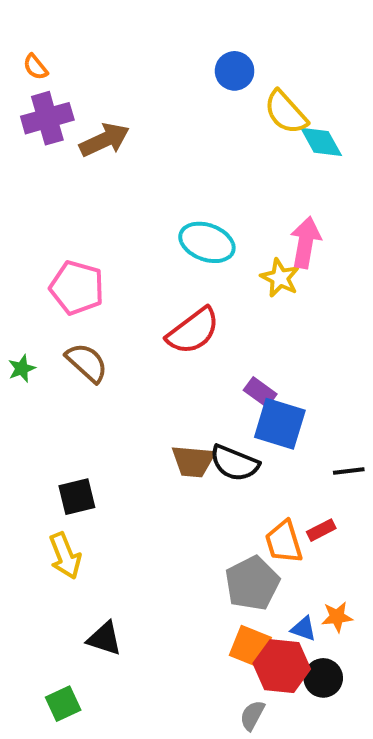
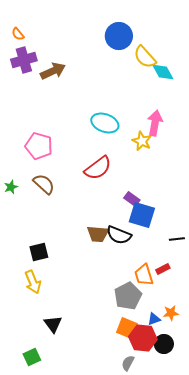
blue circle: (235, 71) -> (119, 36), size x1.4
blue triangle: (304, 629) -> (154, 319), turned -40
black triangle: (104, 639) -> (53, 324), turned 36

